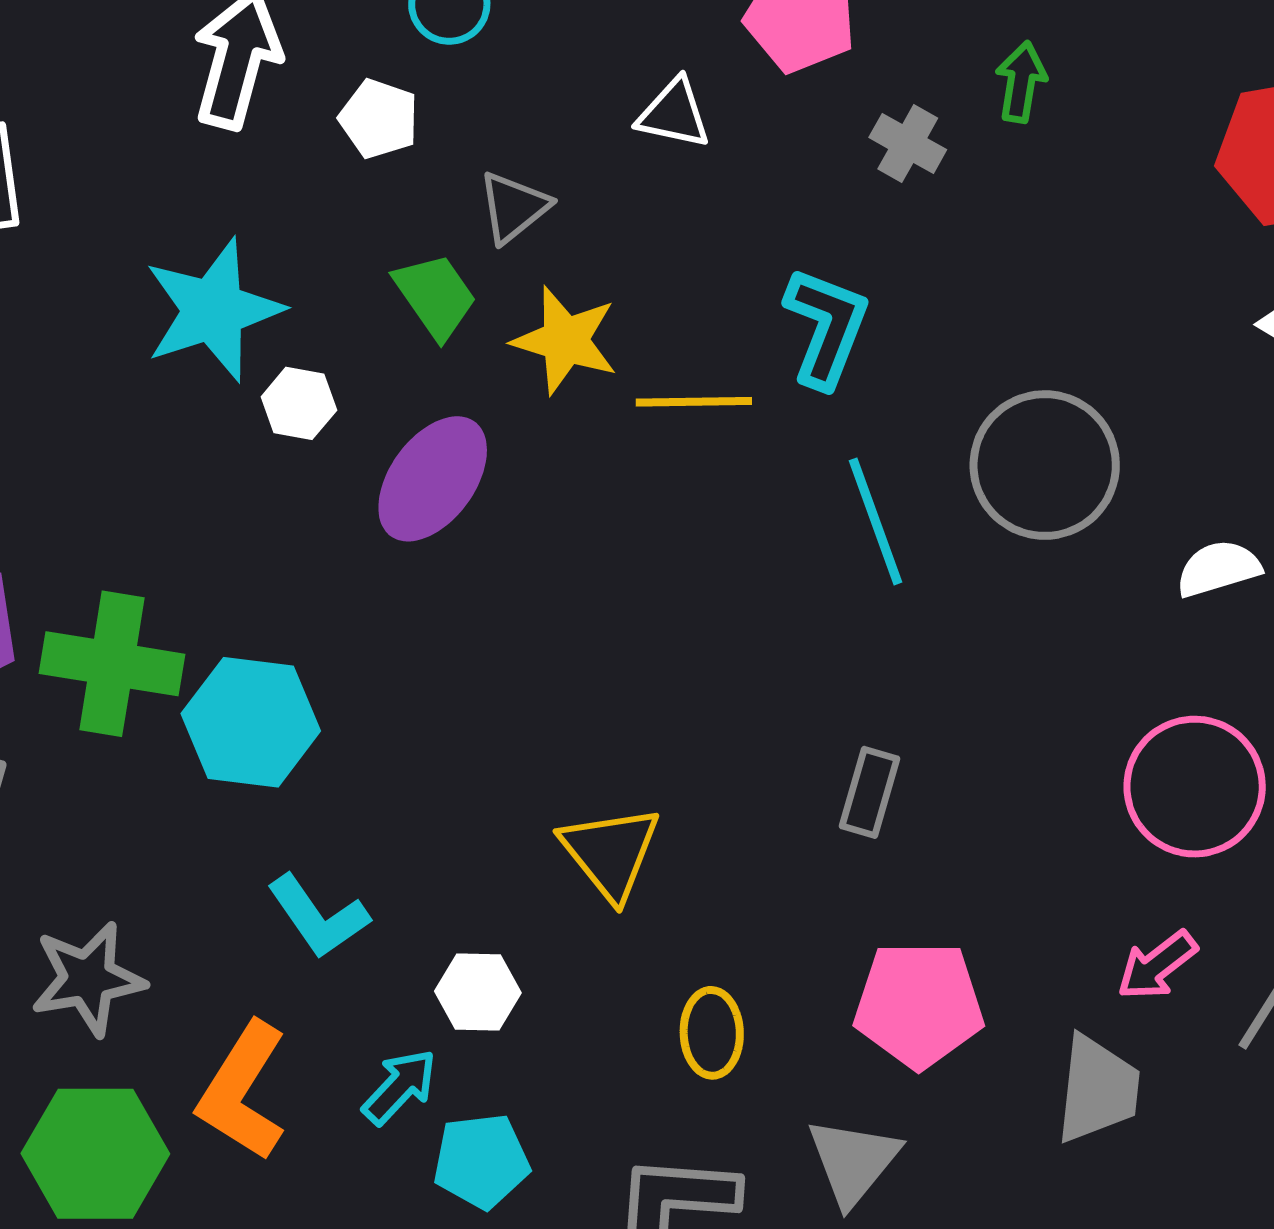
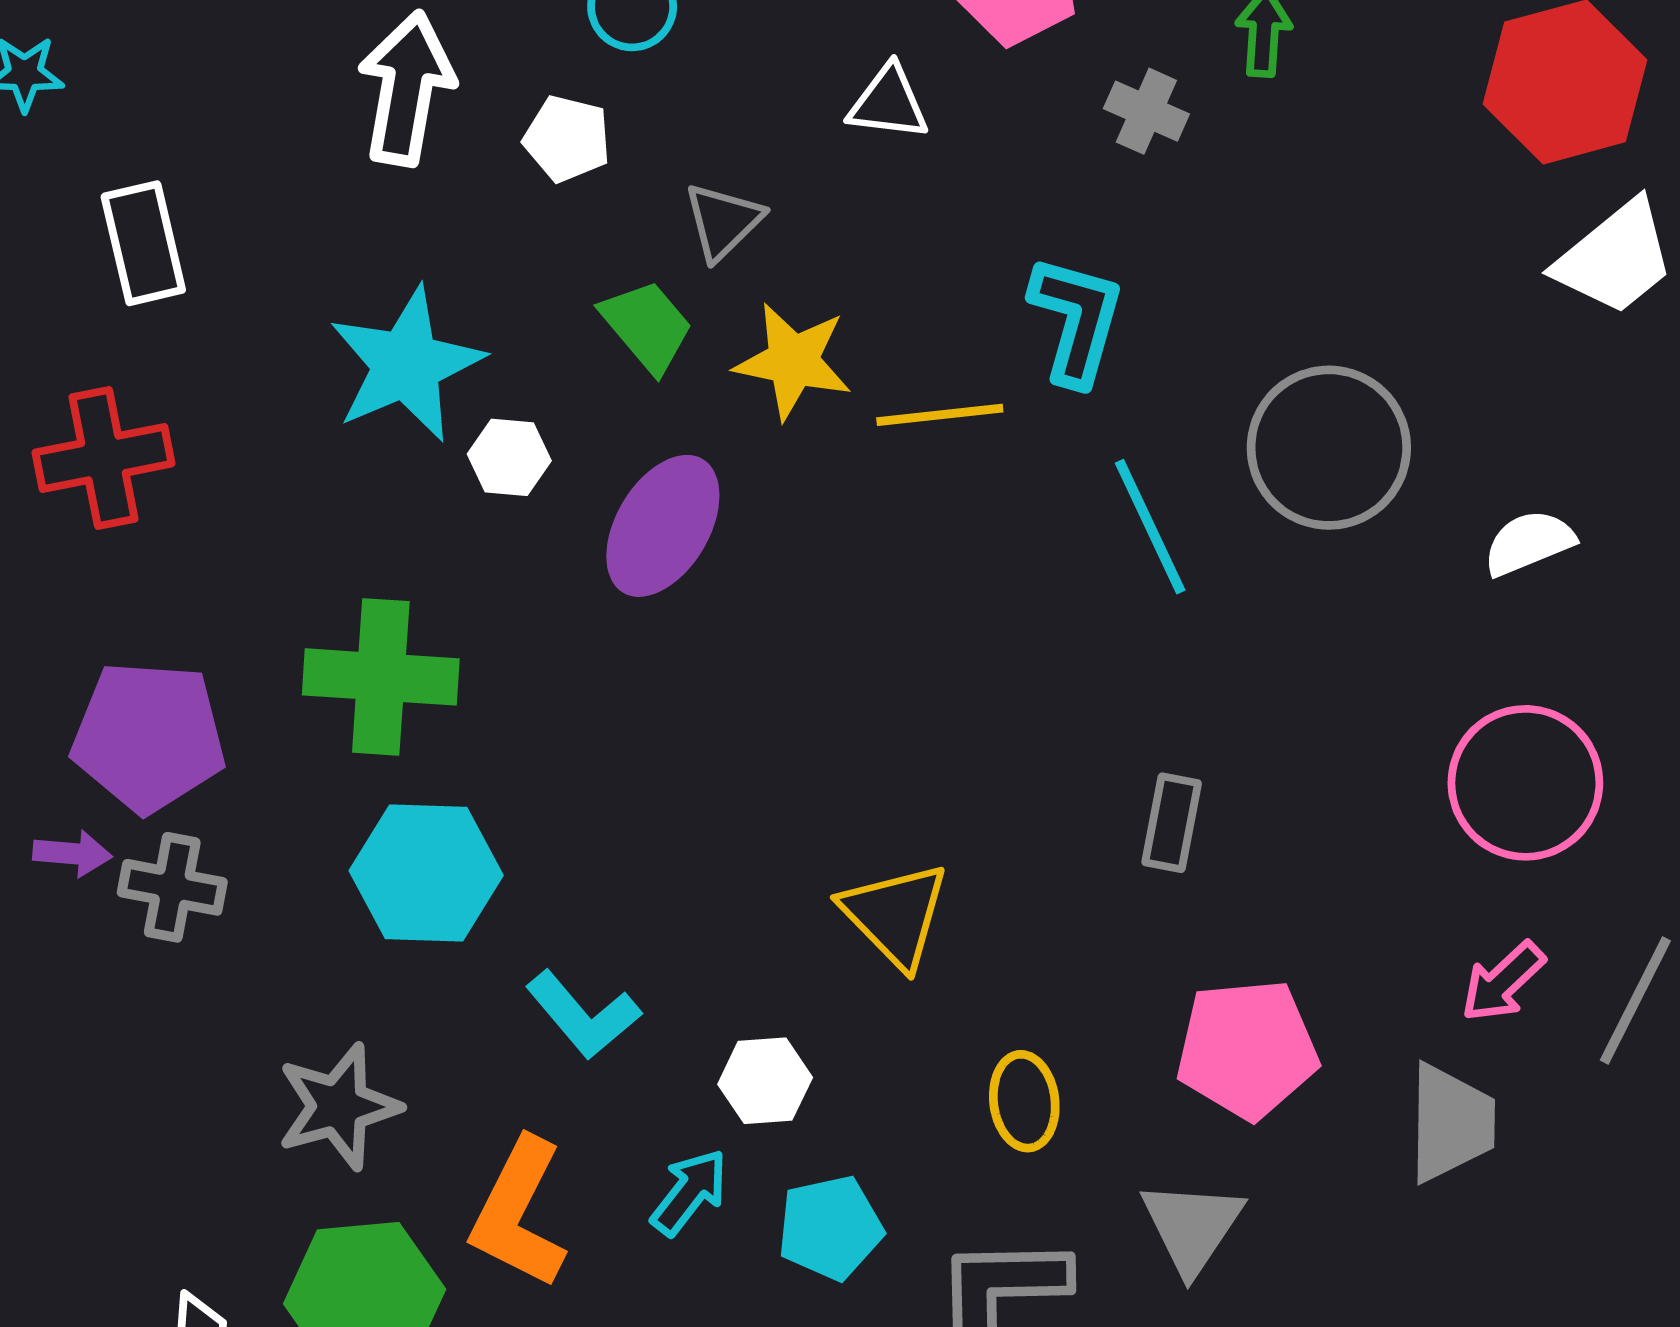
green cross: (112, 664) -> (381, 677), moved
cyan hexagon: (251, 722) -> (426, 873), moved
cyan pentagon: (481, 1161) -> (830, 1228), moved

